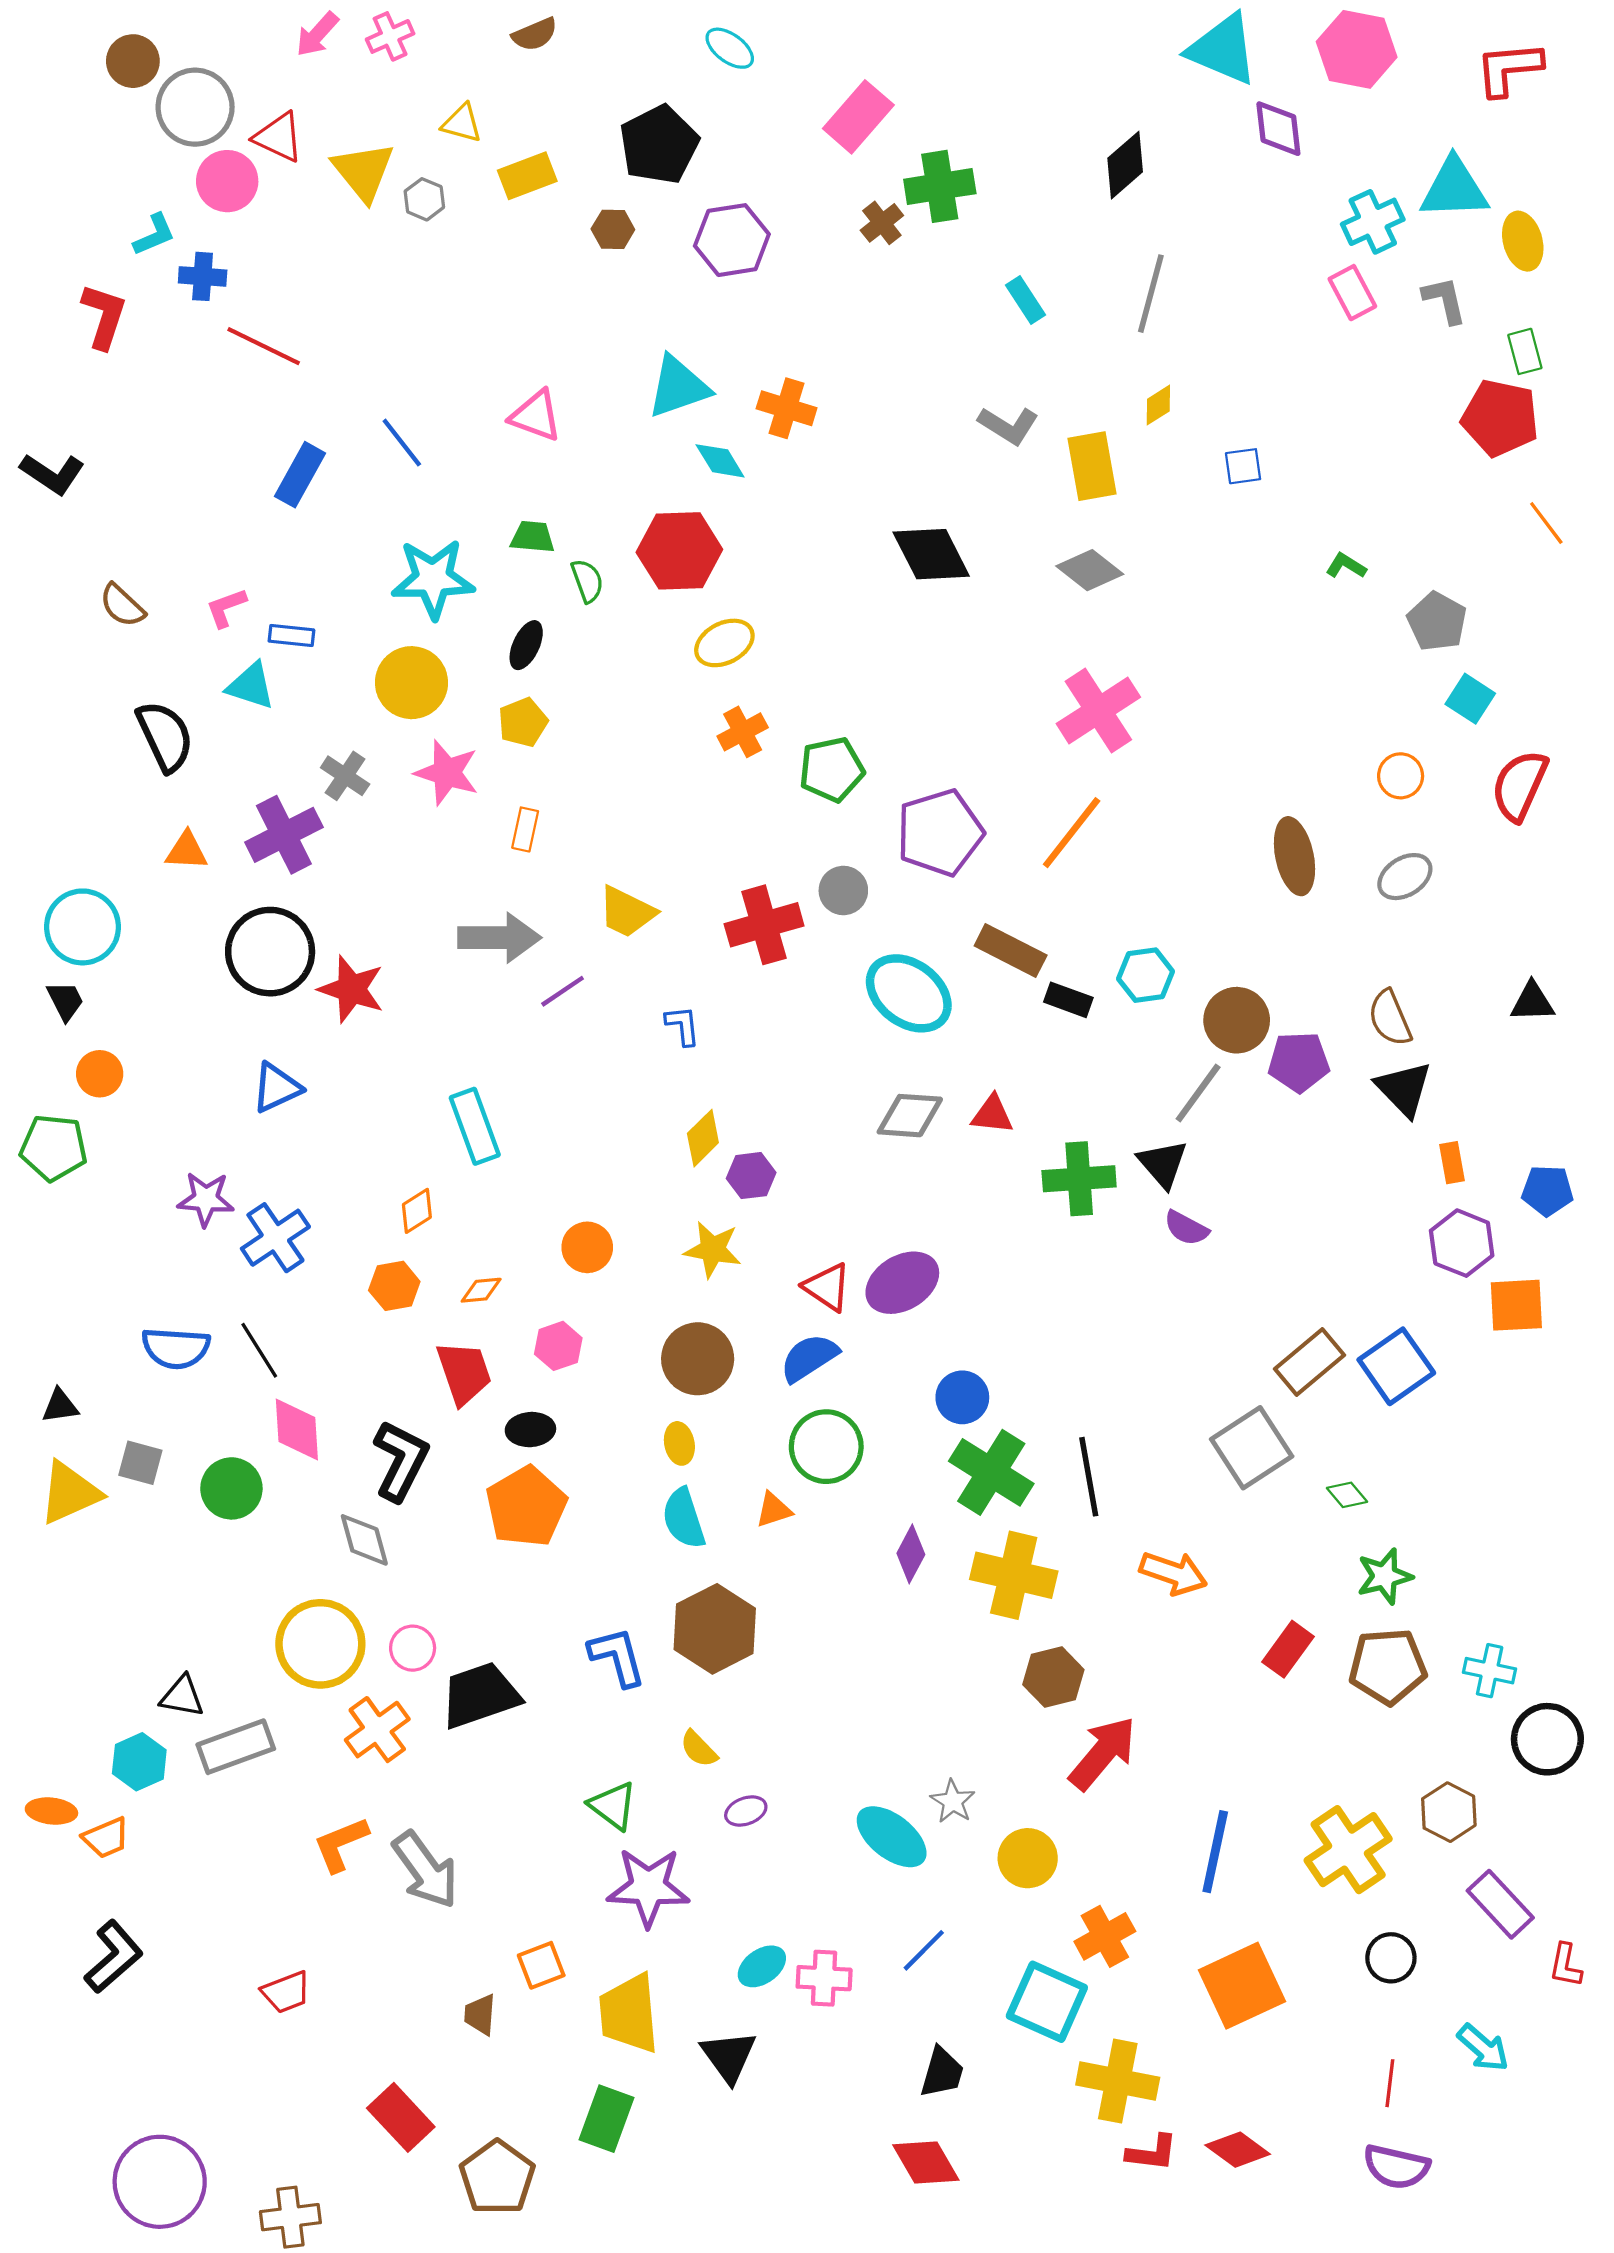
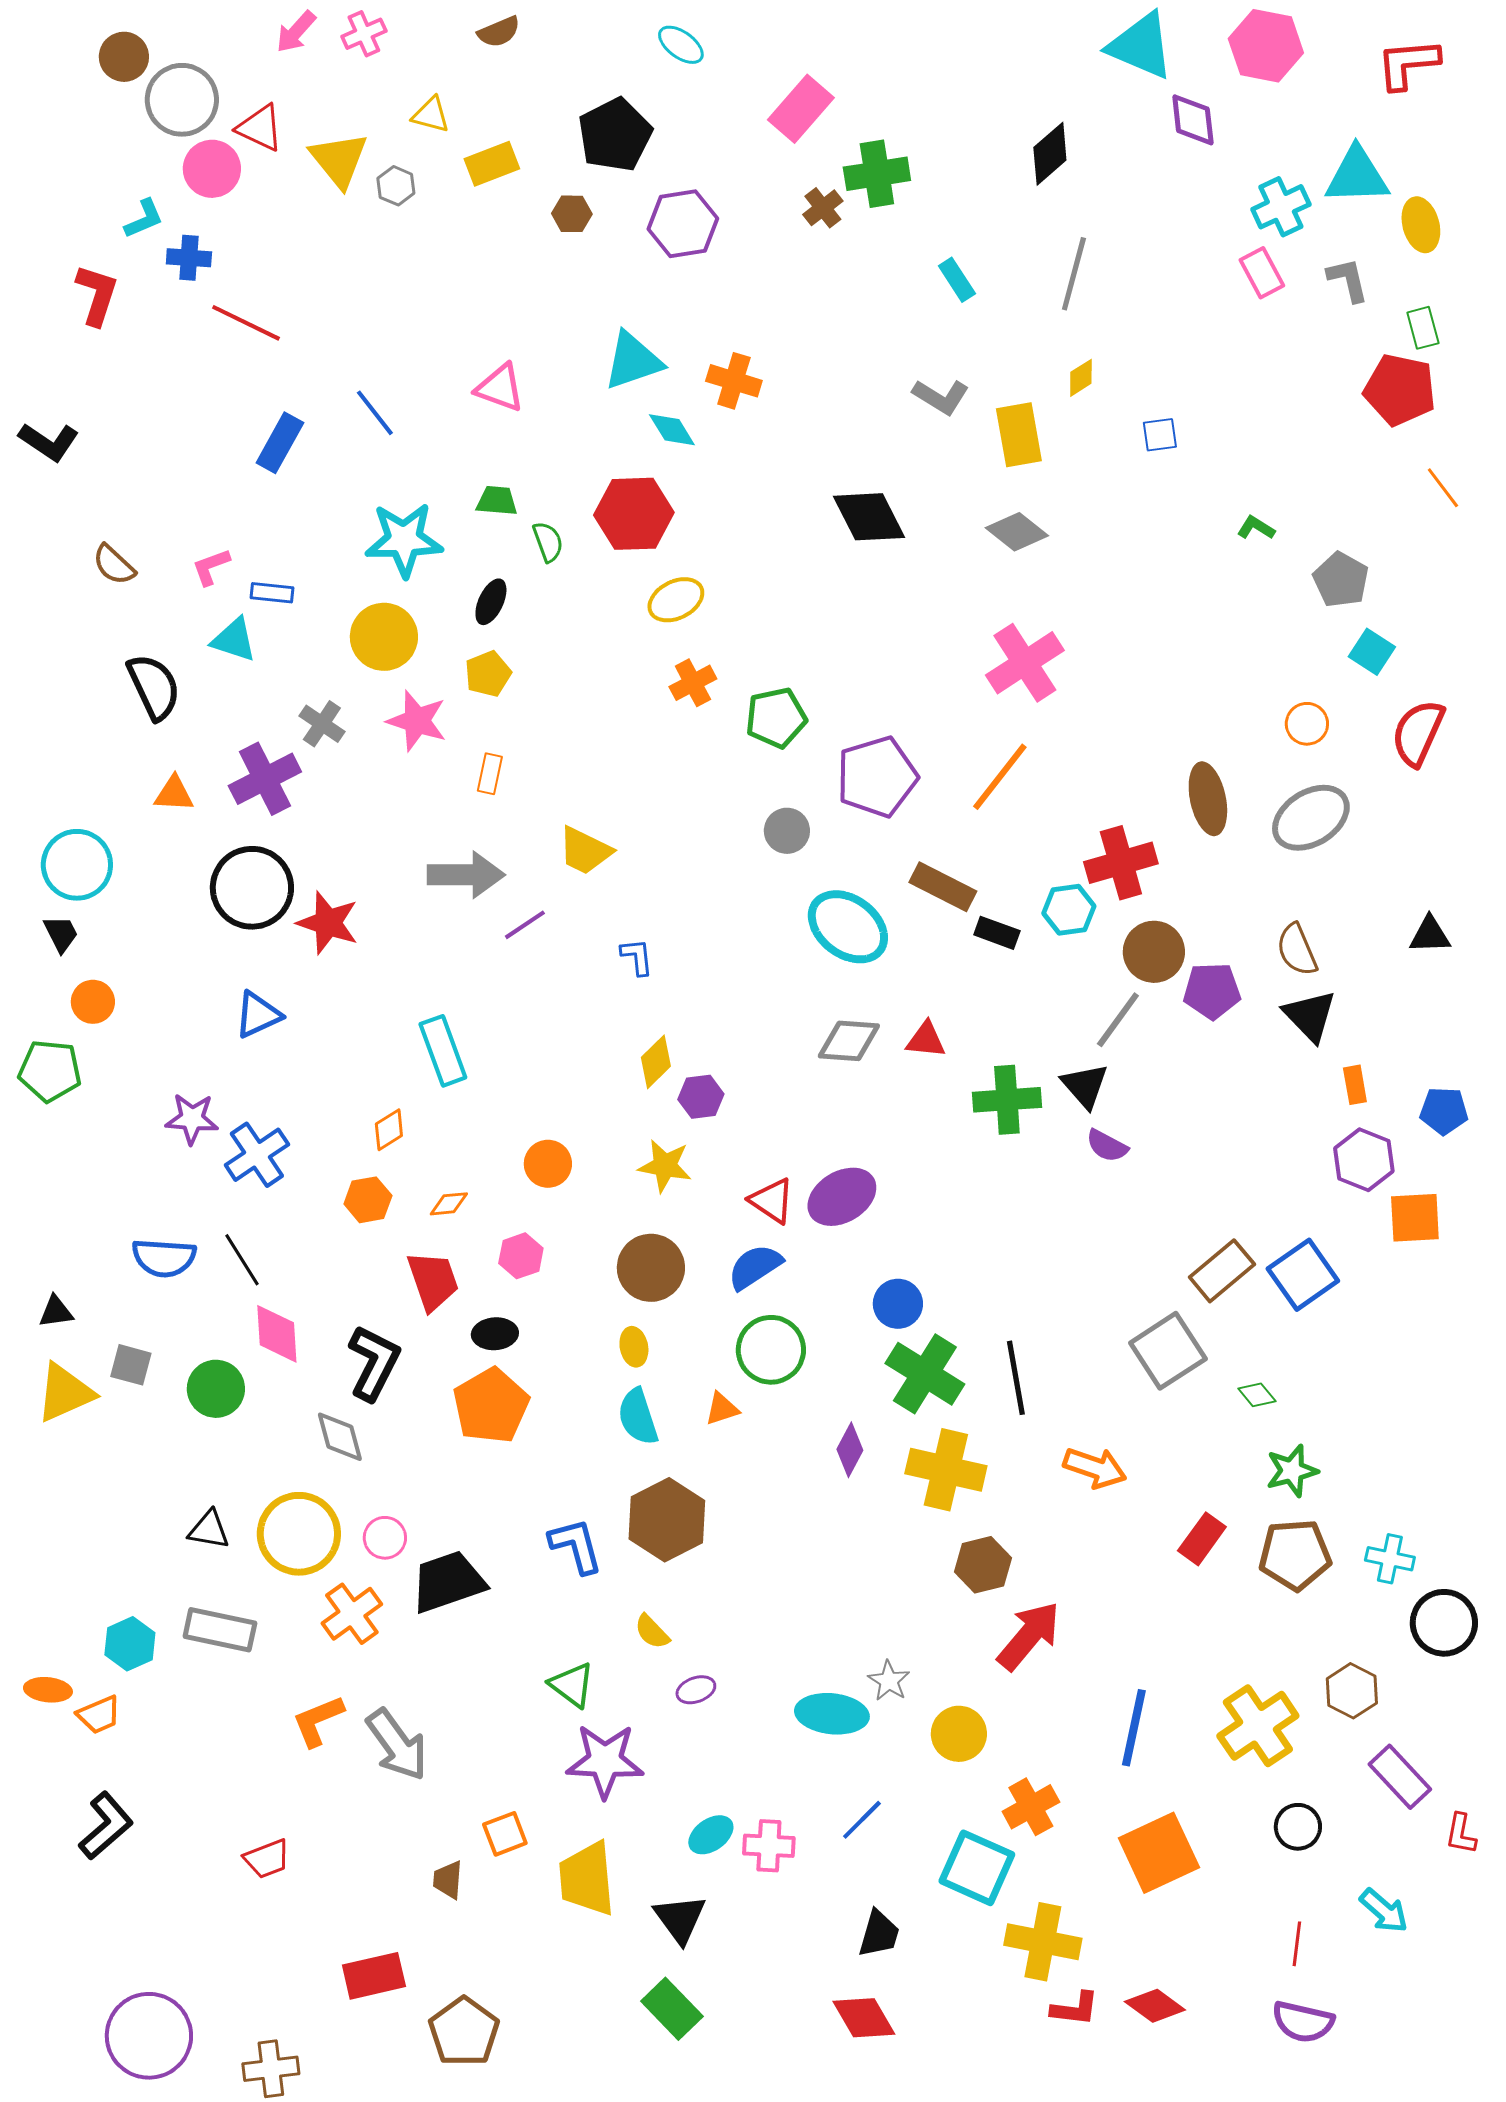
gray ellipse: (1405, 877) -> (1311, 818), size x1.5
red cross: (764, 925) -> (1121, 863), moved
black triangle: (182, 1696) -> (209, 1530), moved
gray rectangle: (236, 1747) -> (220, 1630), turned 32
cyan ellipse: (892, 1837) -> (832, 1714), turned -32
red rectangle: (401, 2117) -> (374, 1976), turned -60
green rectangle: (607, 2119) -> (672, 2009), moved, turned -64

